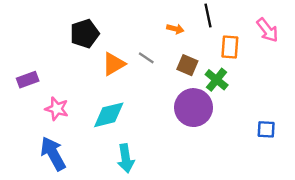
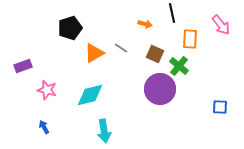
blue arrow: (53, 154) -> (44, 127), size x0.5

